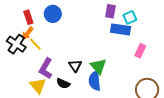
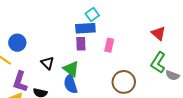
purple rectangle: (110, 11) -> (81, 44), moved
blue circle: (53, 14) -> (17, 43), moved
black triangle: (75, 66) -> (47, 63), moved

